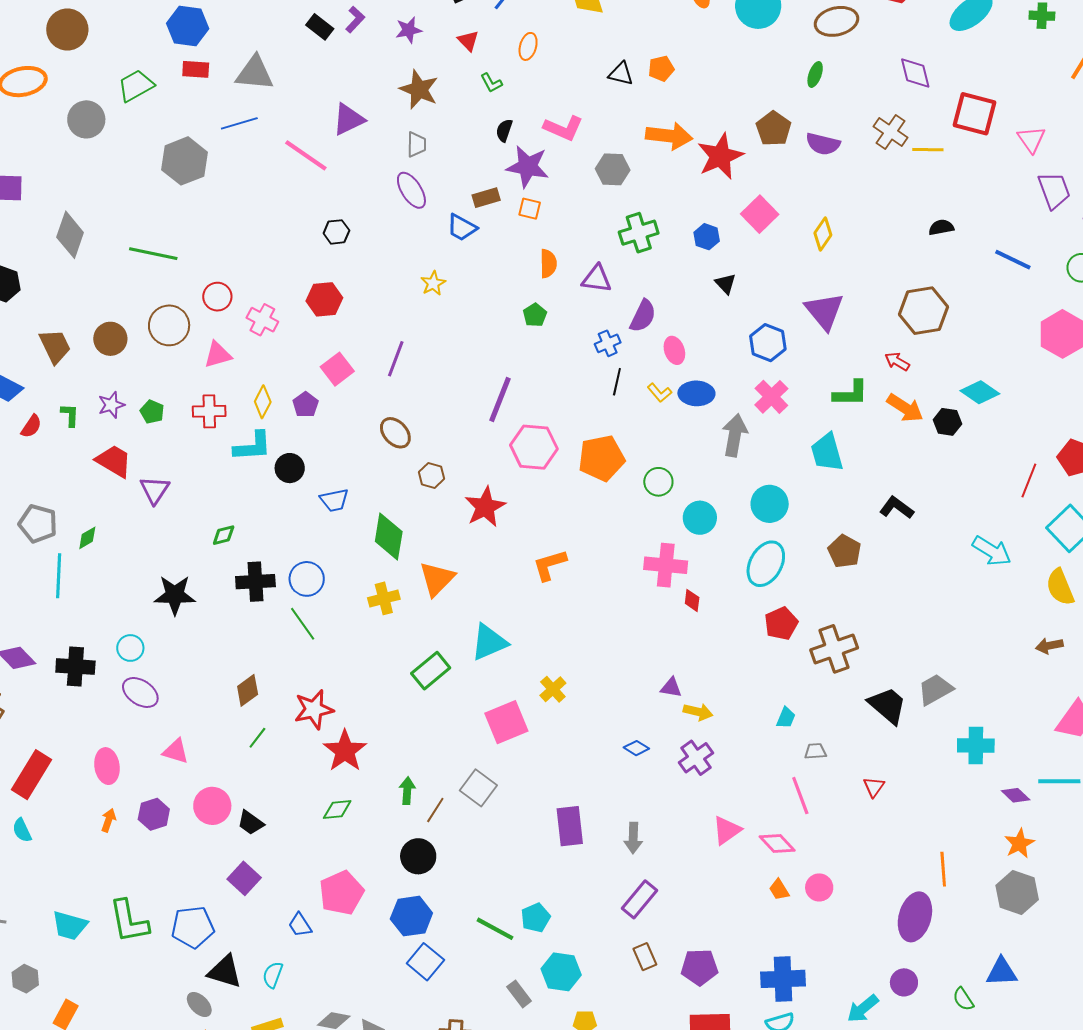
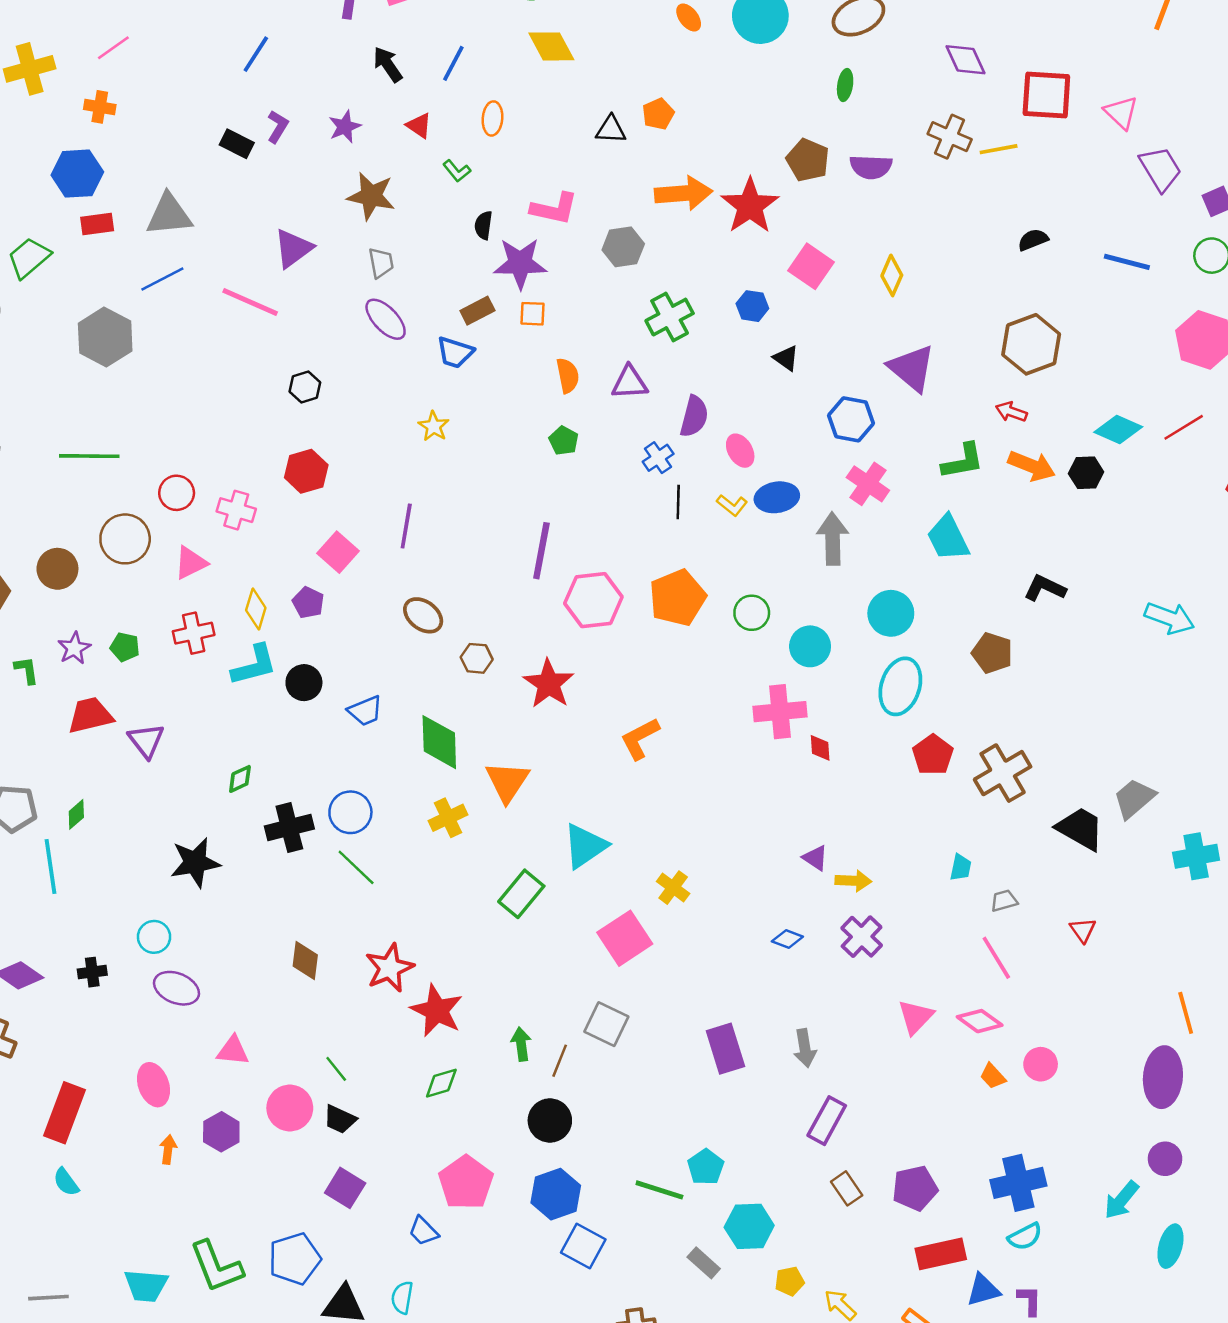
red trapezoid: (114, 461) -> (90, 715), turned -33
red line: (1029, 481) -> (1184, 427), moved, turned 48
black cross: (75, 667) -> (92, 972), size x0.6
purple triangle: (671, 688) -> (815, 858), turned 35
brown diamond: (248, 690) -> (305, 960), turned -36
green line: (257, 738) -> (336, 1069), moved, turned -65

